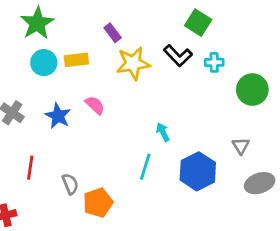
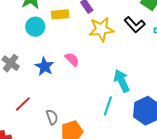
yellow rectangle: (76, 60) -> (60, 14), moved
cyan arrow: (163, 132) -> (122, 81), size x1.6
red line: (30, 168) -> (23, 104), turned 36

